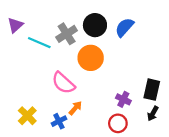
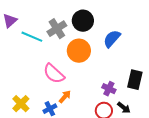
blue semicircle: (124, 27) -> (112, 39), moved
black arrow: (153, 114) -> (124, 108), moved, turned -80

